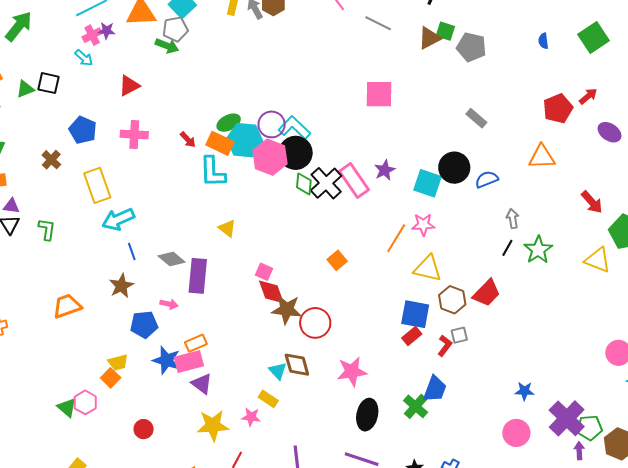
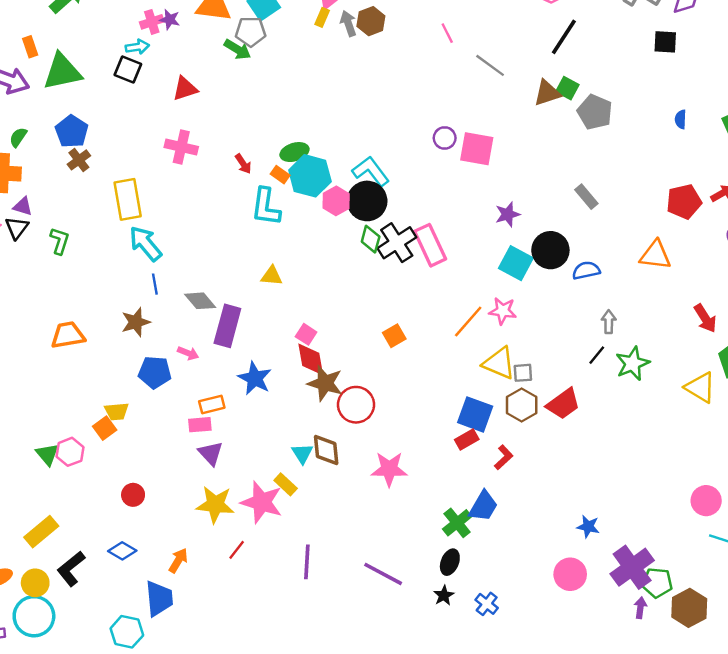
cyan arrow: (84, 58) -> (137, 47), turned -60
black square: (48, 83) -> (128, 70), moved
green triangle: (25, 89) -> (62, 72), size x1.8
purple circle: (272, 124) -> (445, 138), moved, size x0.7
blue pentagon: (83, 130) -> (72, 131), moved
orange rectangle: (220, 143) -> (280, 175), size x0.6
pink hexagon: (270, 157) -> (336, 201), size x0.7
purple star: (385, 170) -> (508, 214), moved
cyan arrow: (118, 219) -> (145, 243), turned 64
yellow triangle: (227, 228) -> (272, 276), turned -42
gray square: (459, 335) -> (523, 373), moved
blue star: (166, 360) -> (255, 378), moved
pink rectangle: (189, 362) -> (200, 425), size x0.7
black ellipse: (367, 415) -> (450, 562), moved, size x0.7
pink star: (251, 417) -> (262, 502), size x1.8

